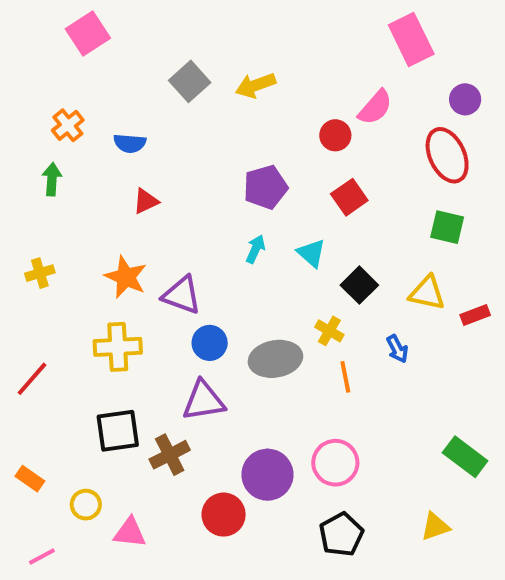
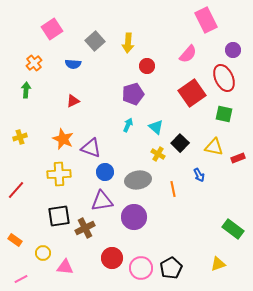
pink square: (88, 34) -> (52, 29), moved
yellow arrow: (255, 85) -> (128, 43), turned -66
red circle: (335, 135) -> (147, 66), moved
blue semicircle: (130, 143) -> (73, 64), moved
red square: (349, 197) -> (192, 93), moved, size x1.5
yellow cross: (329, 331) -> (158, 154), moved
pink circle: (335, 463) -> (141, 268), moved
purple circle: (267, 475) -> (134, 217), moved

